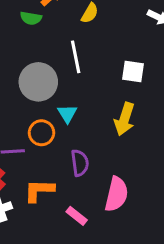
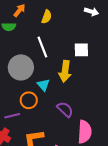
yellow arrow: (124, 119) -> (65, 71), moved
purple semicircle: (80, 163) -> (65, 109), moved, turned -30

